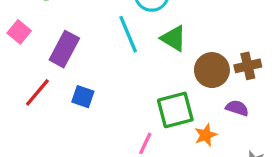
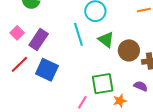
pink square: (19, 32) -> (17, 33), moved
brown circle: (212, 70) -> (129, 50), moved
blue square: (83, 97) -> (47, 70), size x1.6

